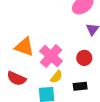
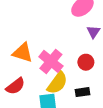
yellow semicircle: (56, 77) -> (57, 83), size x1.6
red semicircle: (16, 78) -> (15, 86), turned -60

